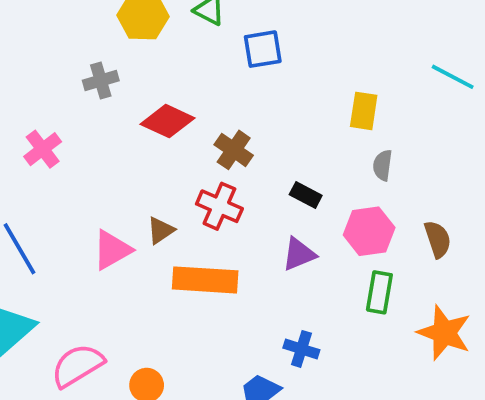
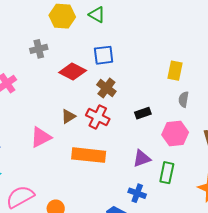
blue square: (263, 49) -> (104, 55), moved
black rectangle: (306, 195) -> (143, 113), turned -49
brown triangle: (161, 230) -> (68, 116), moved
purple triangle: (299, 254) -> (142, 159), moved
green rectangle: (379, 292) -> (167, 173), moved

